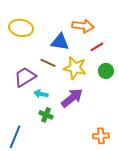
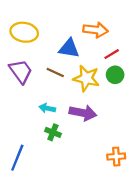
green circle: (106, 71) -> (115, 75), moved
purple trapezoid: (25, 77) -> (21, 71), moved, turned 85
purple arrow: (72, 98) -> (83, 113), turned 50

